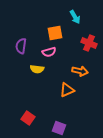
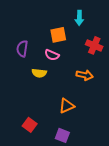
cyan arrow: (75, 17) -> (79, 18), turned 32
pink semicircle: (49, 52) -> (52, 55), turned 40
orange triangle: (67, 90) -> (67, 106), moved

